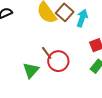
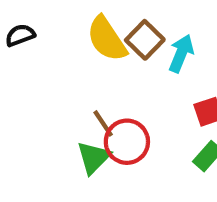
green triangle: (31, 70) -> (94, 158), moved

